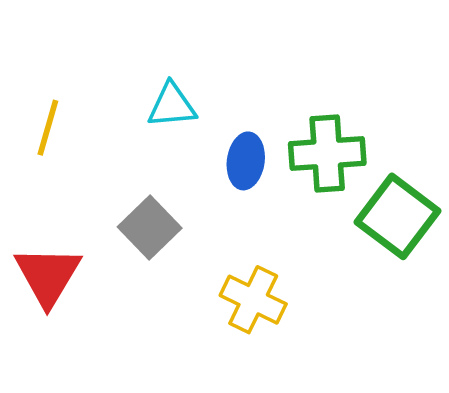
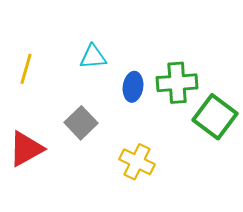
red triangle: (48, 276) -> (26, 149), turned 30

